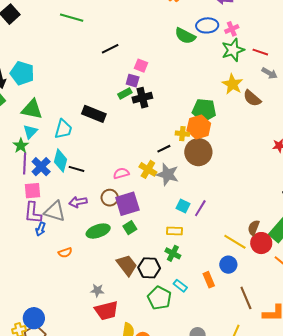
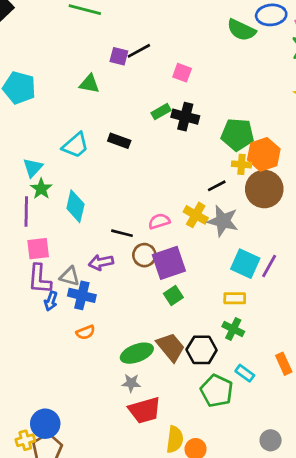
purple square: (133, 81) -> (119, 56), moved
black cross: (142, 98) -> (185, 117), turned 30
green triangle: (32, 109) -> (89, 84), moved, size x0.7
green pentagon: (204, 110) -> (237, 134), moved
black rectangle: (94, 114) -> (119, 141), size x0.7
cyan trapezoid: (63, 129) -> (75, 145), moved, turned 35
green star: (21, 146) -> (41, 189), moved
blue cross: (41, 167) -> (82, 295), moved, turned -30
black line: (76, 169) -> (122, 233), moved
cyan square: (183, 206) -> (245, 264), size x1.5
gray triangle: (55, 211) -> (70, 276), size x0.7
green ellipse: (98, 231) -> (137, 353), moved

